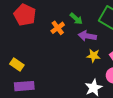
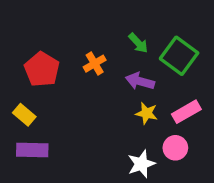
red pentagon: (25, 15) -> (42, 69), moved
green arrow: (76, 19) -> (138, 43), moved

